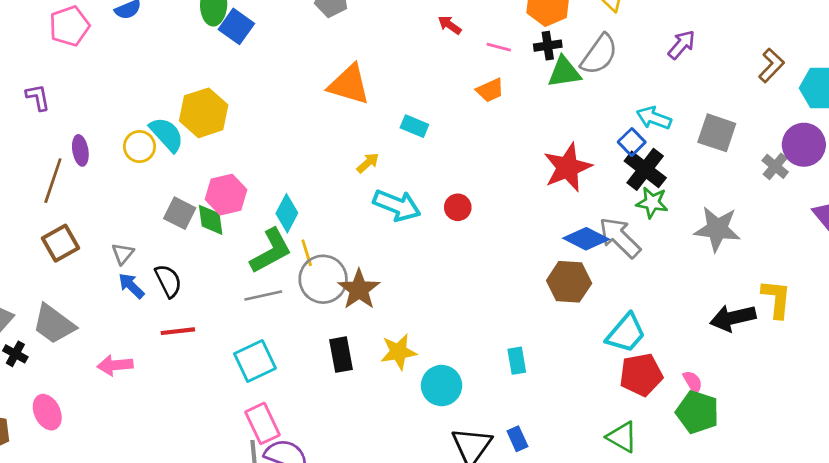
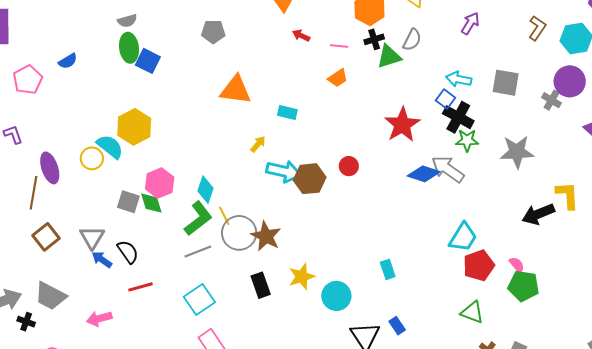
gray semicircle: (599, 54) -> (412, 40), size x0.7
purple ellipse: (80, 150) -> (50, 168), size x1.4
red circle: (458, 207) -> (349, 166), moved
gray triangle: (123, 254) -> (92, 237), size x1.5
brown hexagon: (569, 282) -> (310, 179), moved

